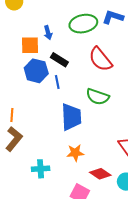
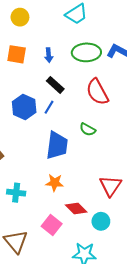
orange square: (30, 45) -> (17, 54), moved
blue hexagon: (36, 71) -> (24, 107), moved
blue line: (57, 82) -> (49, 107), turned 32
green semicircle: (98, 97) -> (88, 130), size x0.7

